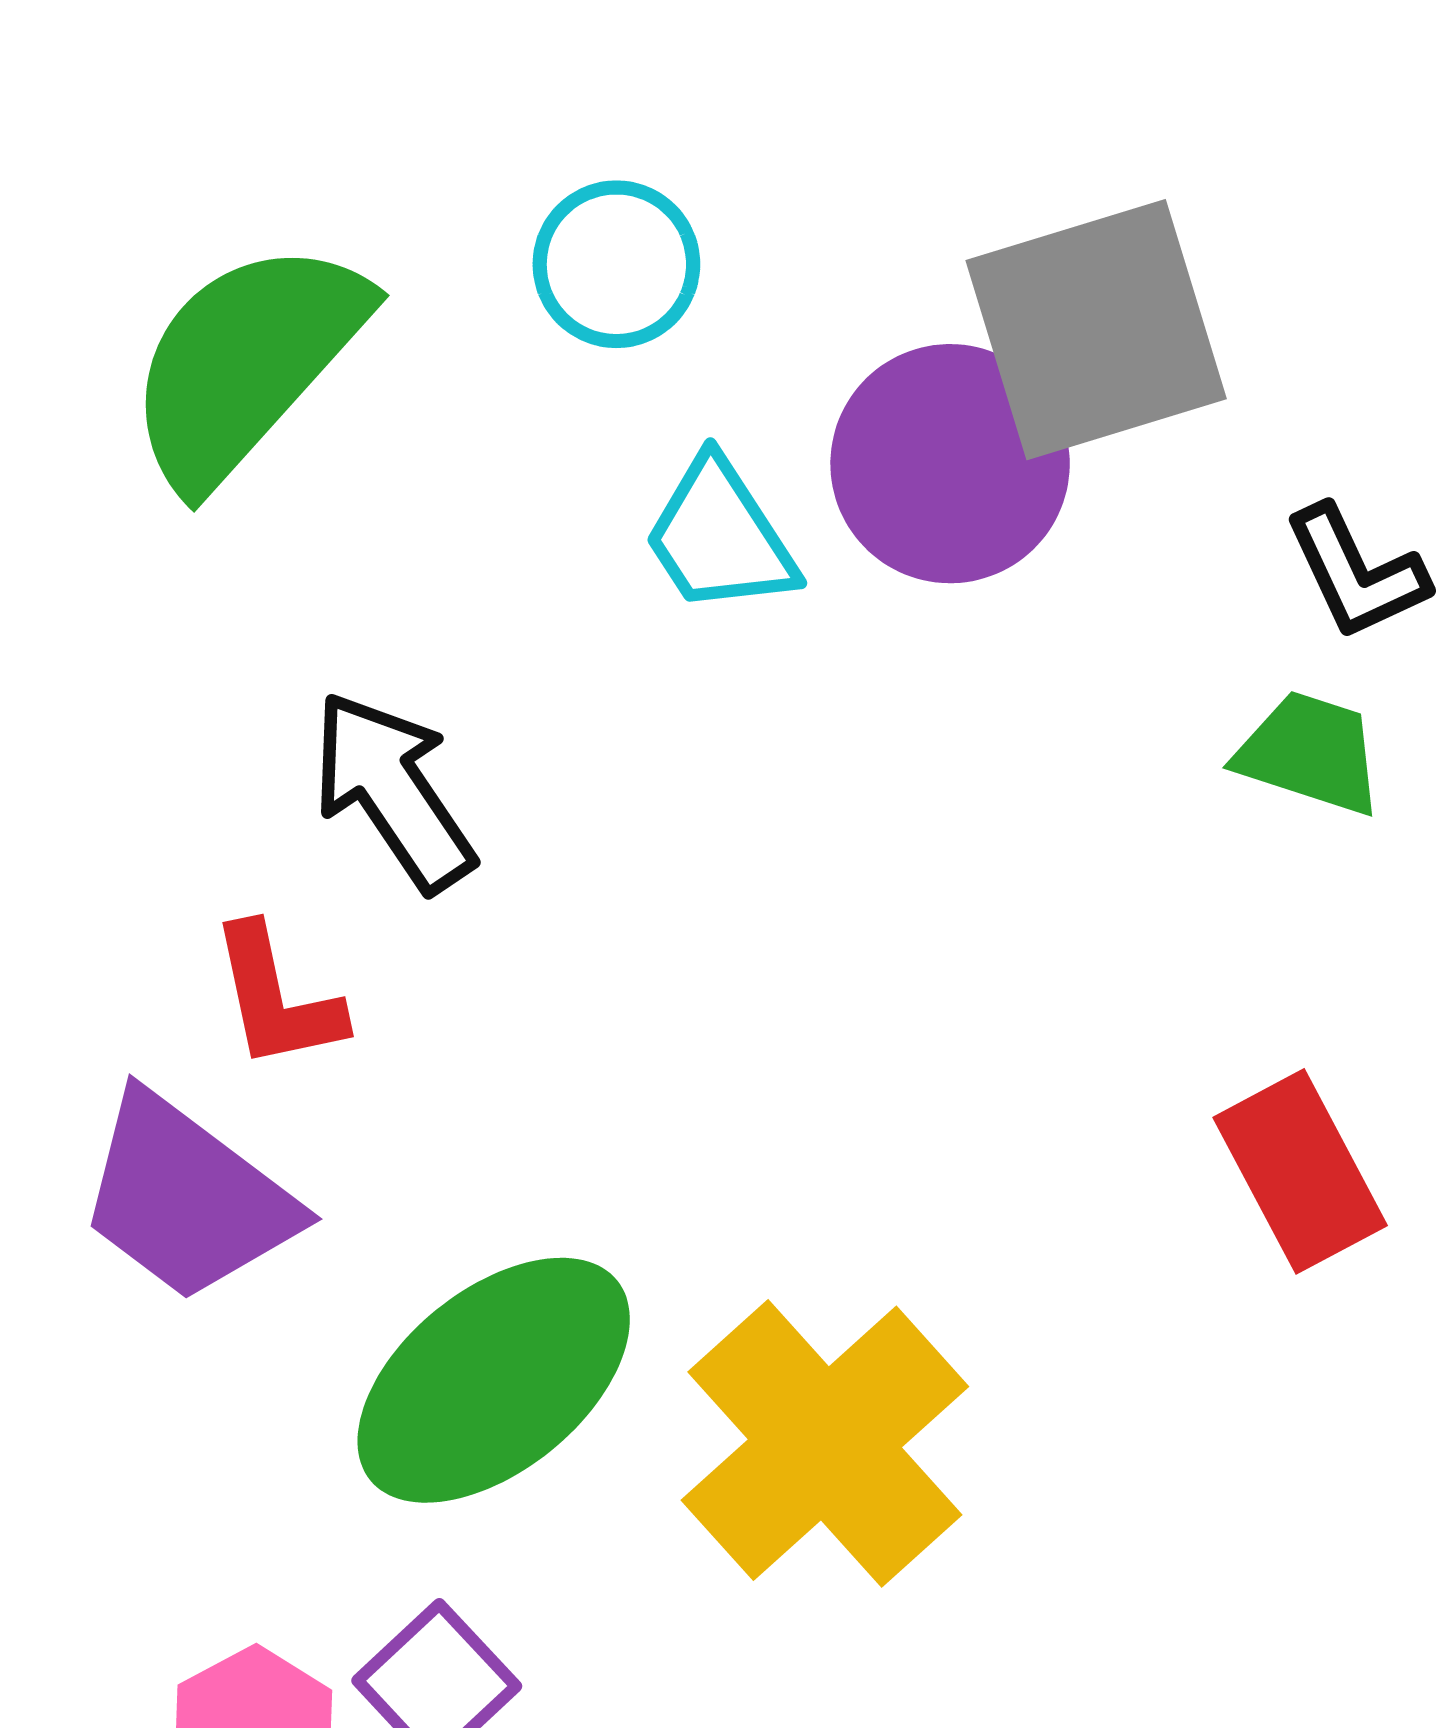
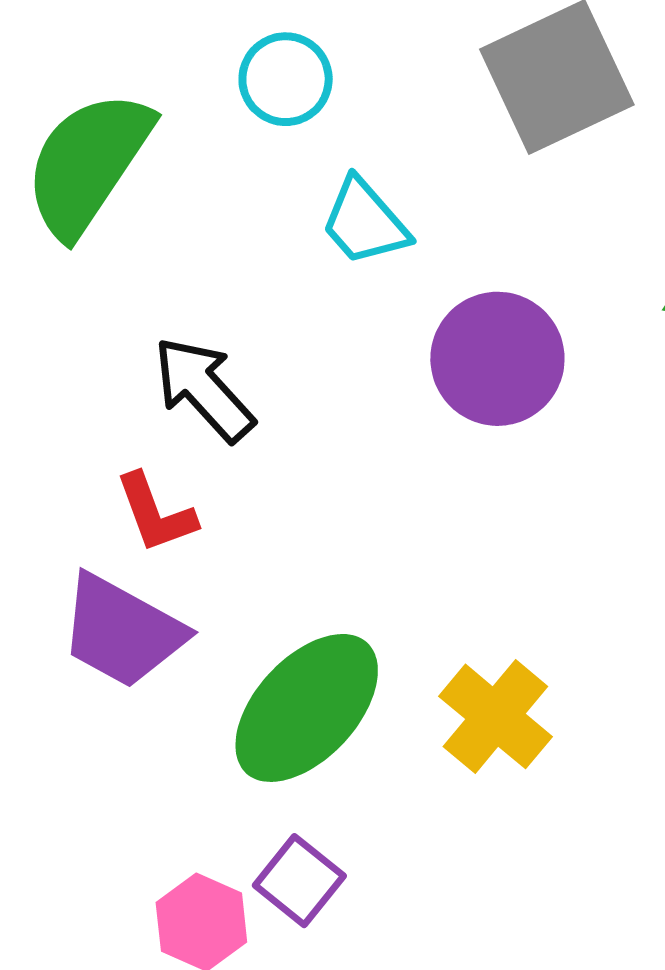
purple circle: (950, 464) -> (497, 359), moved
yellow cross: (825, 1443) -> (495, 716), size x0.7

